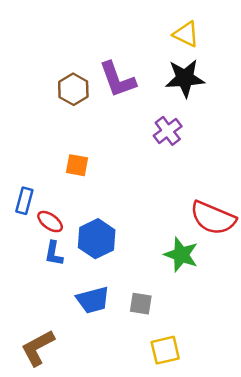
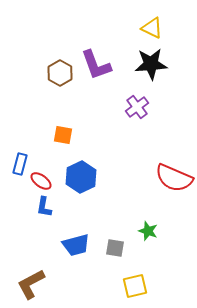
blue hexagon: (97, 239) -> (81, 177), moved
green star: (181, 255) -> (148, 231), moved, size x0.7

